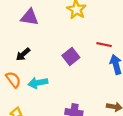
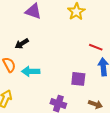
purple square: (71, 57) -> (78, 79), moved, turned 35

